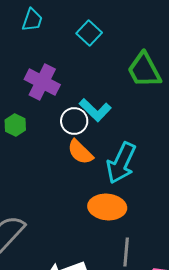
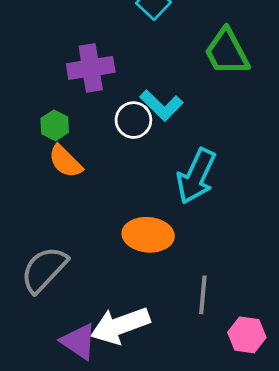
purple cross: (42, 82) -> (91, 68), turned -36
orange semicircle: (80, 152) -> (65, 161), moved
orange ellipse: (107, 207) -> (148, 235), moved

